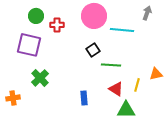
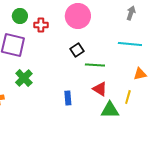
cyan line: (122, 30) -> (130, 44), moved
yellow line: (137, 85) -> (128, 97), moved

